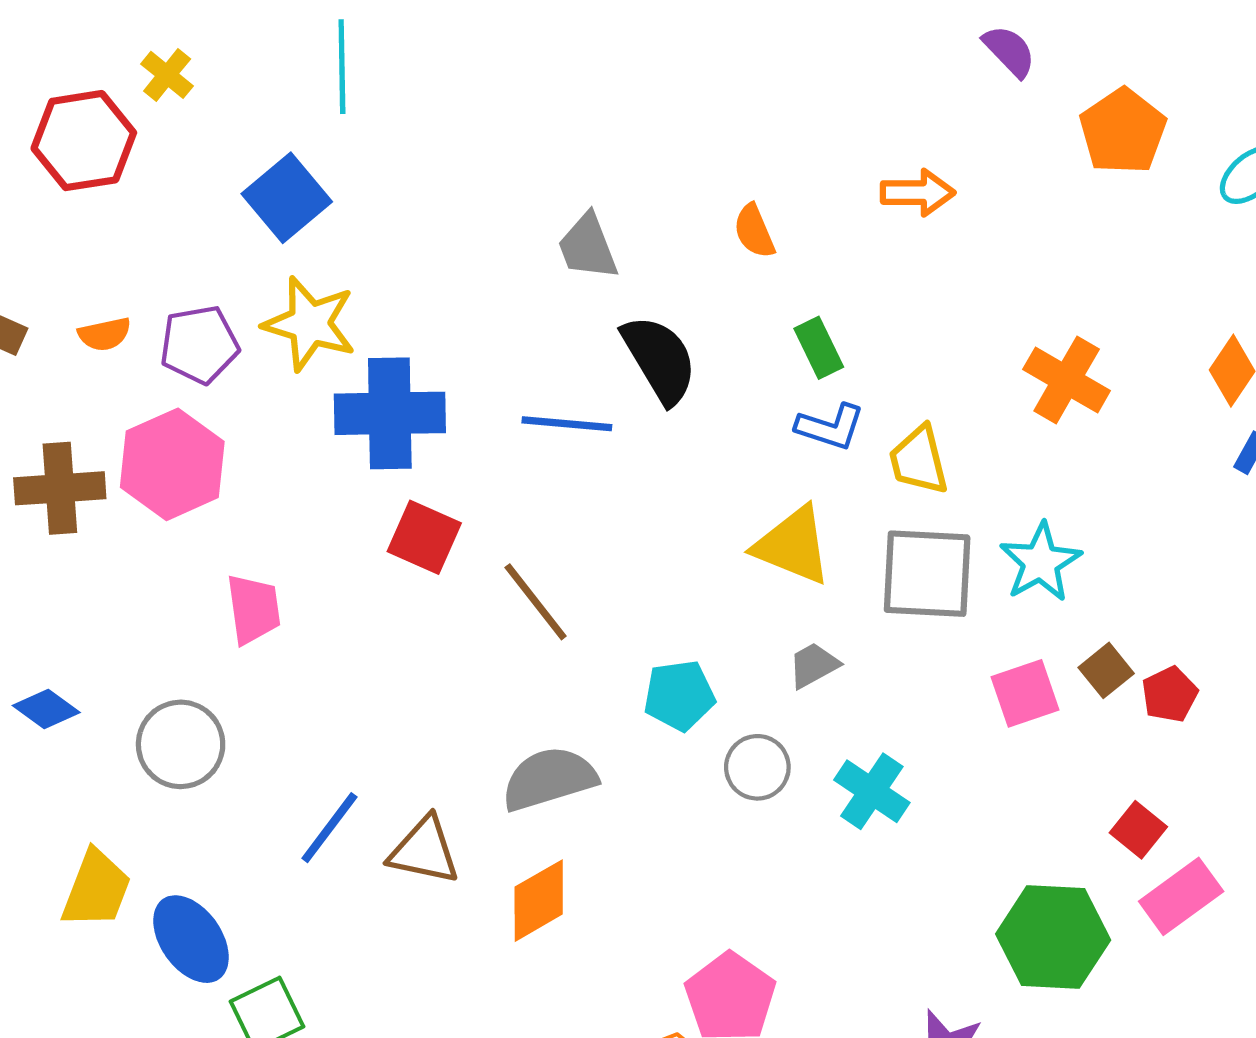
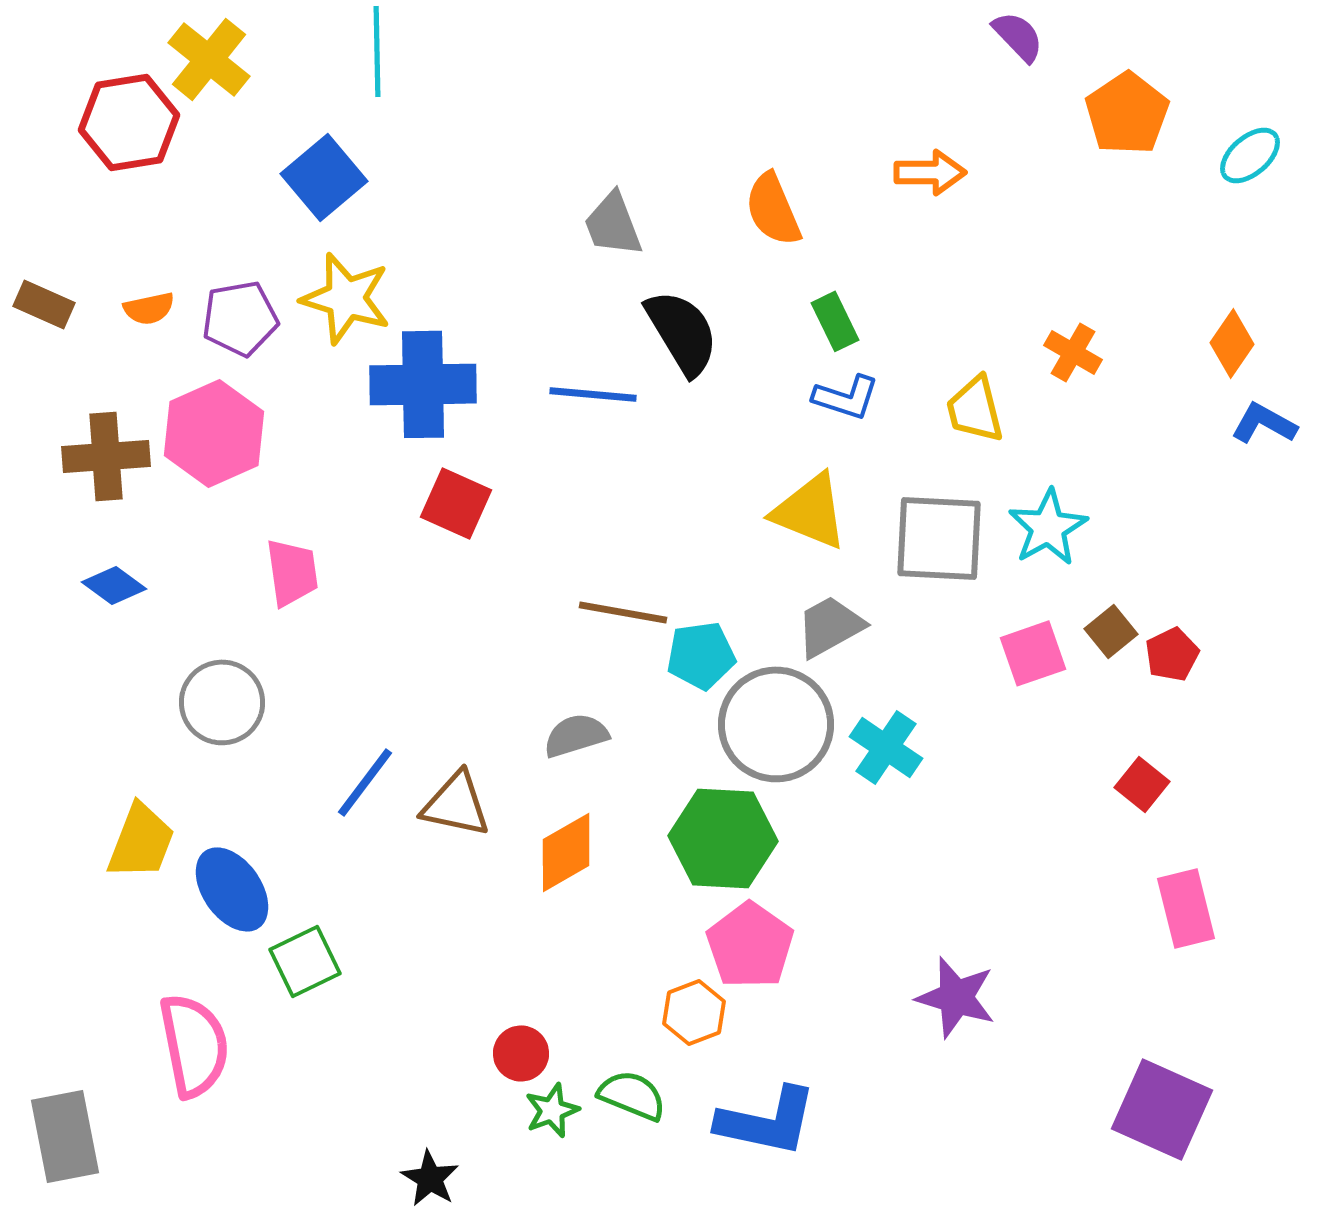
yellow cross: (167, 75) -> (209, 59), size x1.6
orange semicircle: (754, 231) -> (773, 209), size x1.4
orange cross: (1067, 380) -> (1073, 352), size x0.7
yellow trapezoid: (919, 460) -> (975, 409), moved
brown line: (536, 602) -> (623, 612), moved, turned -42
gray trapezoid: (814, 665) -> (830, 626), size x1.4
blue diamond: (46, 709) -> (114, 585), moved
gray circle: (757, 767) -> (776, 724), size x1.8
gray semicircle: (549, 779) -> (576, 735), size x0.7
pink rectangle: (1181, 896) -> (1186, 908), moved, turned -68
green hexagon: (1053, 937) -> (723, 838), moved

